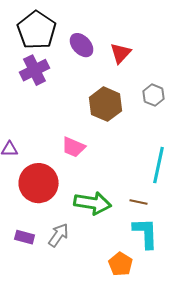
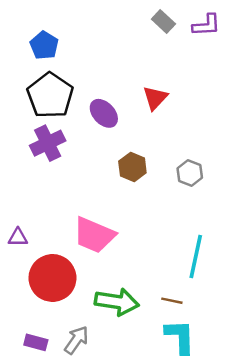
red triangle: (121, 53) -> (155, 98), moved
brown hexagon: (106, 104) -> (132, 167), moved, size x0.7
pink trapezoid: (74, 147) -> (94, 235), size x1.5

